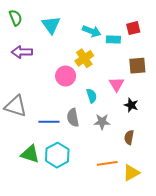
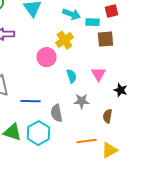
brown square: (137, 66) -> (106, 39), moved
pink triangle: (117, 84) -> (98, 74), moved
black star: (131, 105) -> (120, 90), moved
gray semicircle: (73, 118) -> (56, 113), moved

